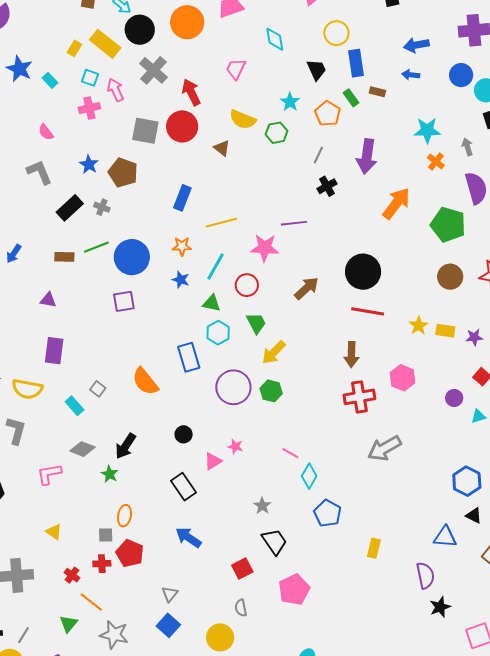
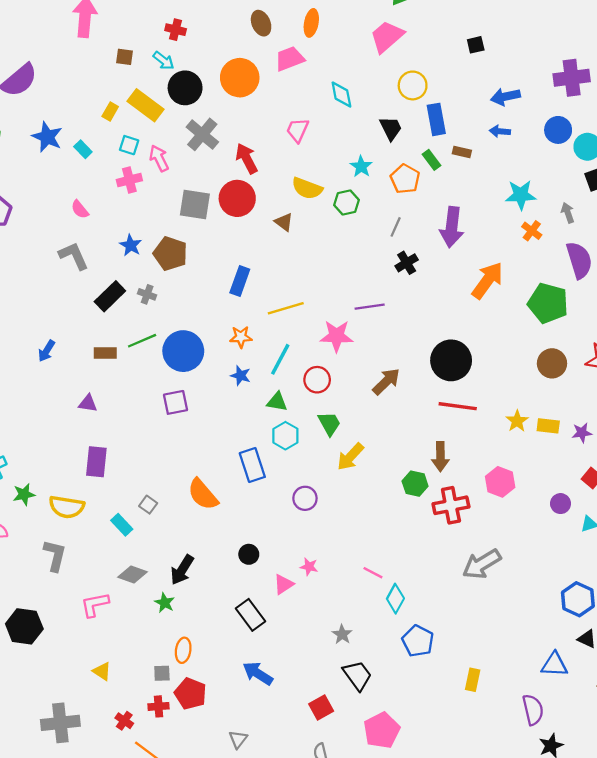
purple circle: (233, 387) -> (305, 498), size x0.6
green hexagon: (271, 391) -> (415, 484), moved

